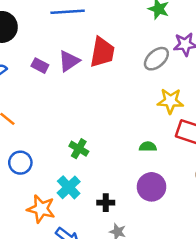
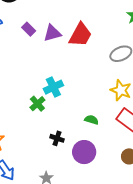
cyan cross: (69, 187) -> (53, 87), moved
black cross: (106, 203) -> (57, 138), moved

